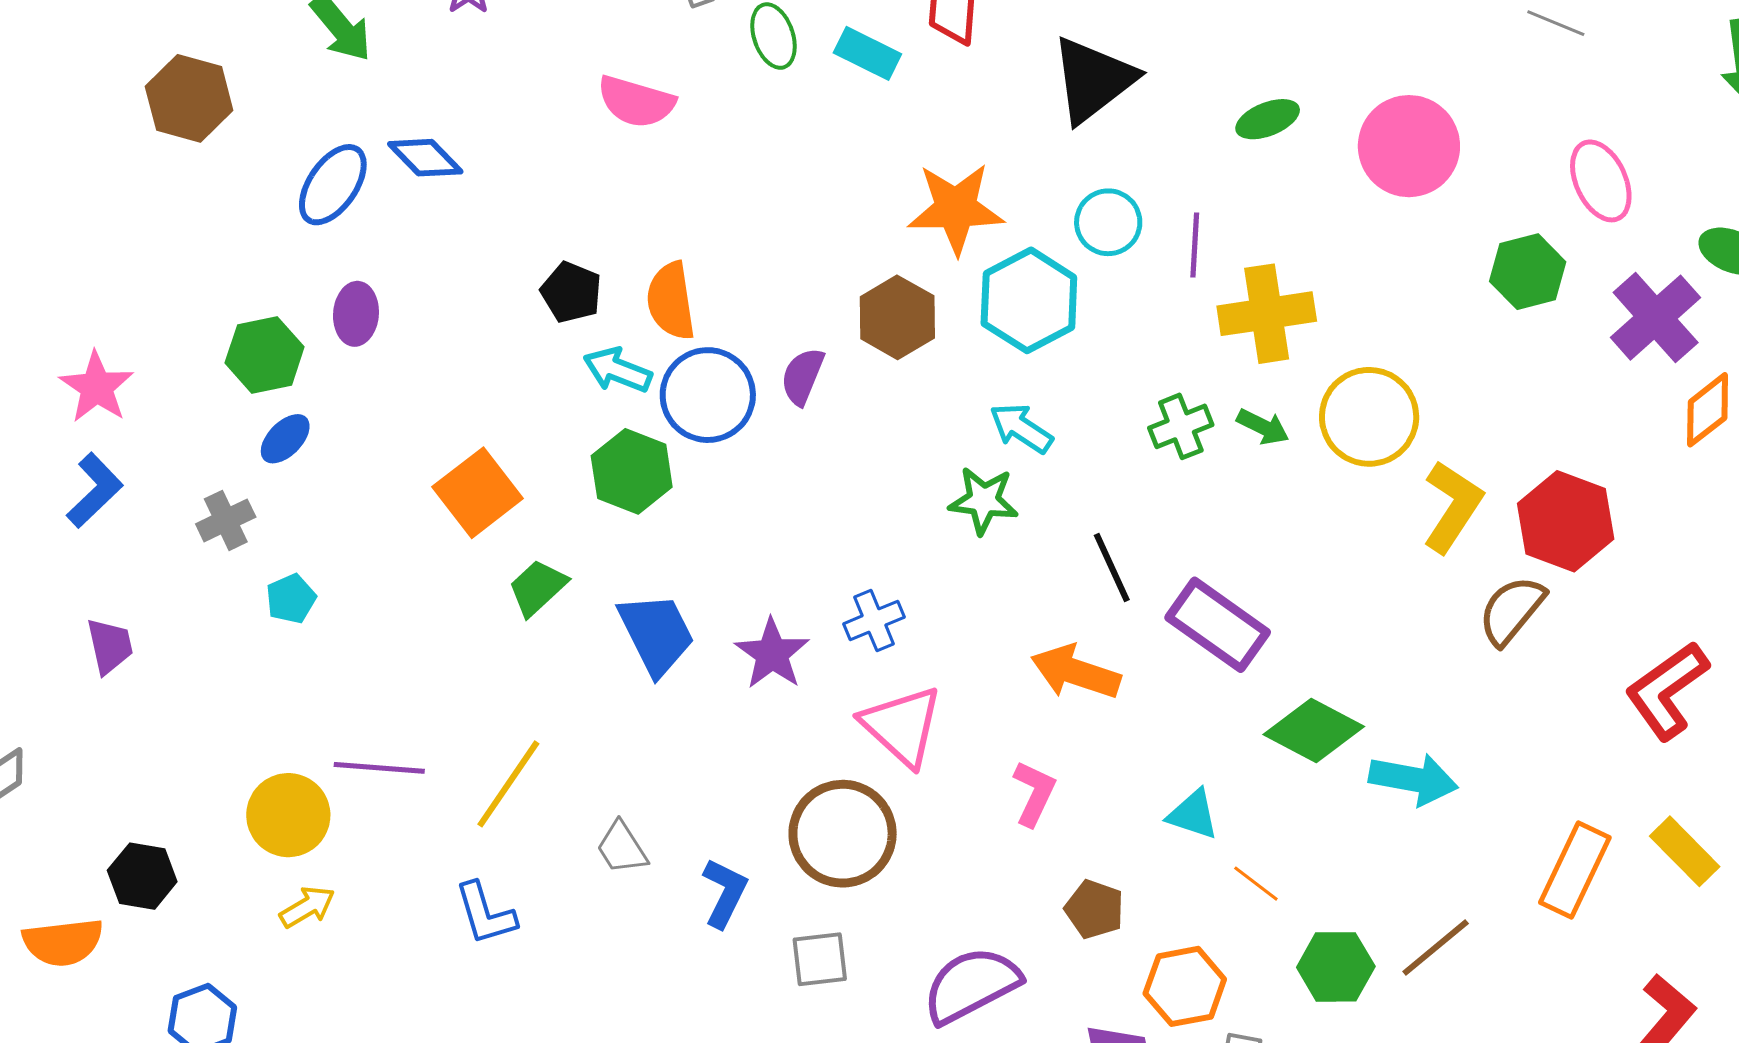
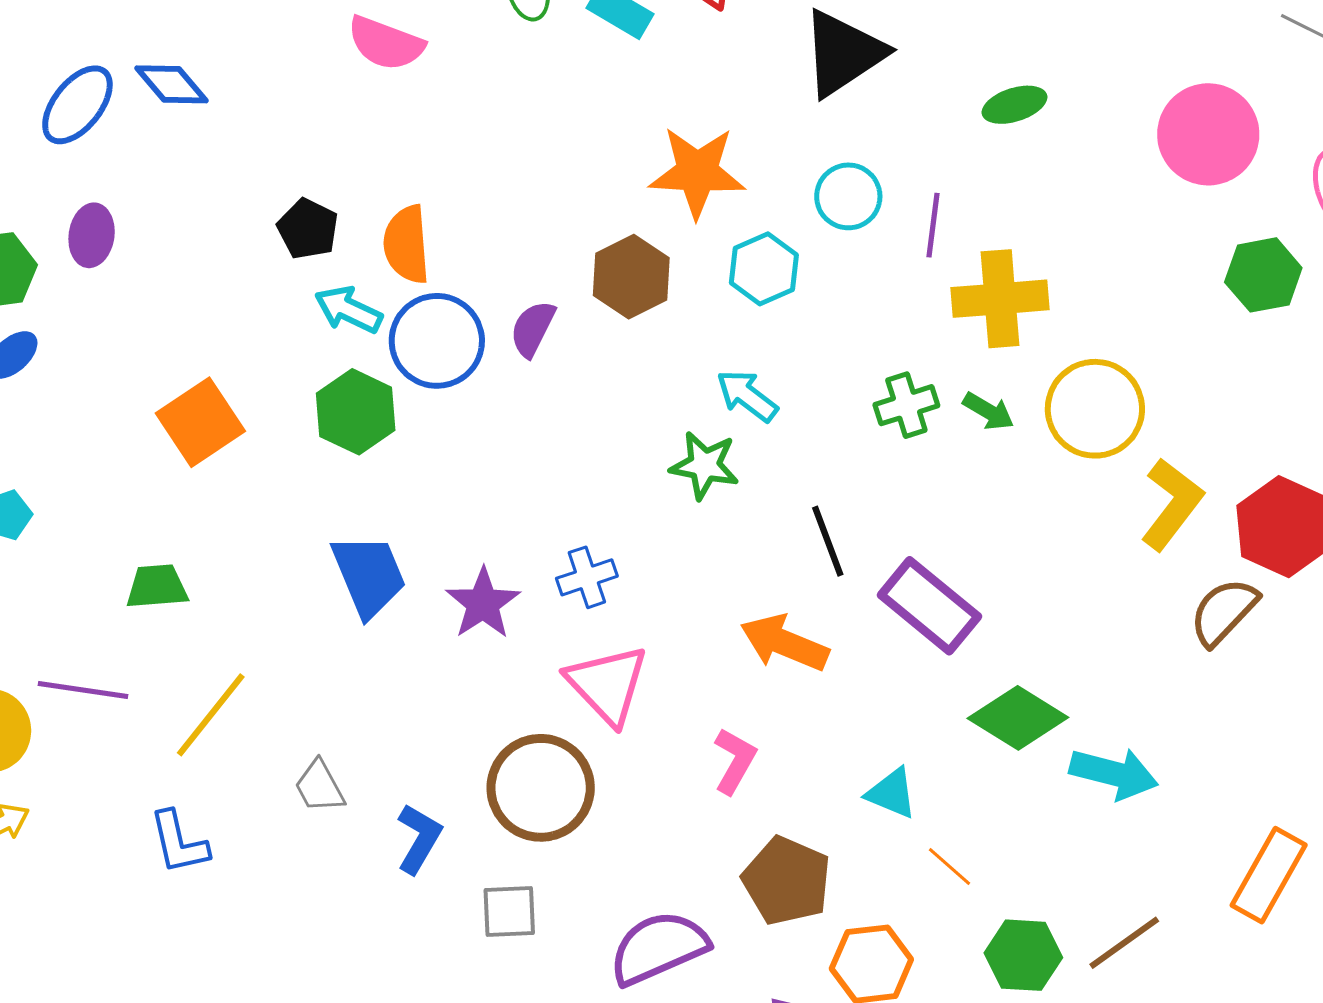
pink circle: (1409, 146) -> (1208, 134), moved
cyan hexagon: (1029, 300) -> (764, 269), size x0.7
green trapezoid: (538, 588) -> (157, 587), moved, turned 34
brown pentagon: (1094, 909) -> (787, 881), size x1.5

